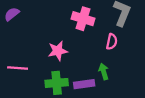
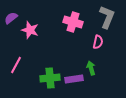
pink star: (58, 51) -> (30, 30), moved, turned 30
pink line: (18, 68) -> (16, 65), turned -66

